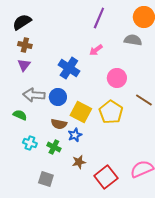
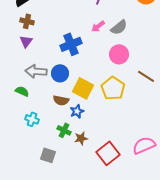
gray semicircle: (133, 40) -> (119, 27), moved, turned 132
blue cross: (69, 68) -> (71, 44), turned 35
green cross: (54, 147) -> (64, 130), moved

